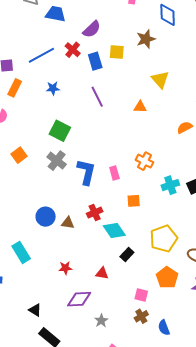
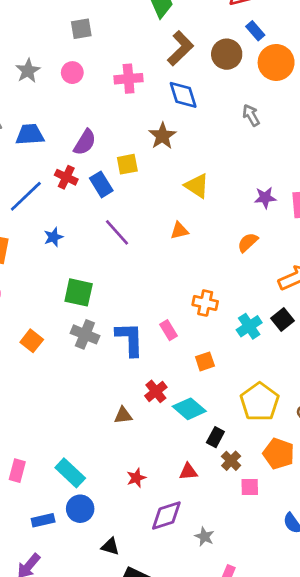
blue circle: (46, 217) -> (80, 509), moved
brown cross: (141, 316) -> (231, 461), moved

